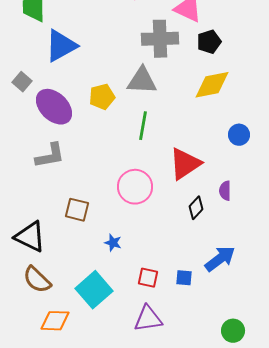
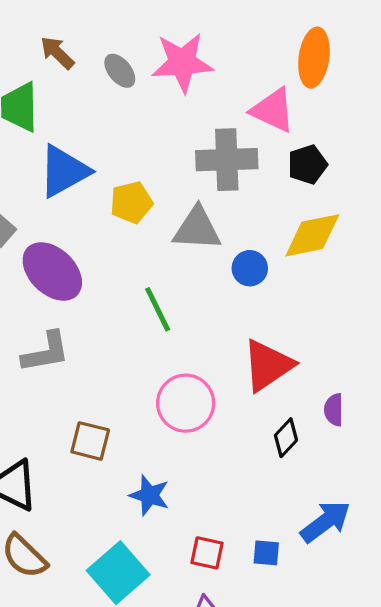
yellow pentagon: (102, 97) -> (131, 202), moved
green line: (143, 126) -> (158, 309), moved, turned -36
blue circle: (239, 135) -> (250, 268), moved
blue star: (113, 243) -> (149, 495), size x1.4

